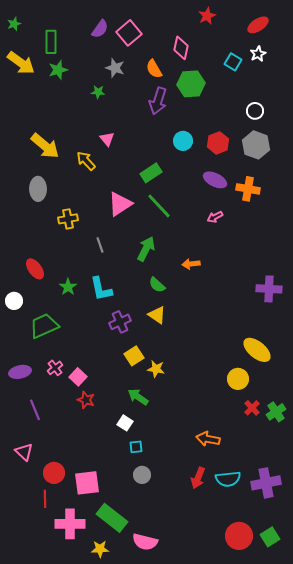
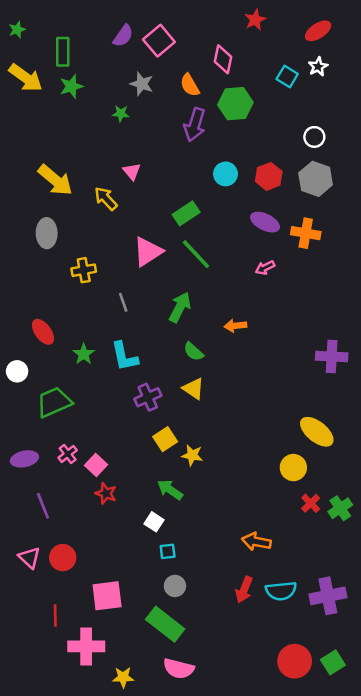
red circle: (54, 473) -> (63, 558), moved
green rectangle: (112, 518) -> (165, 624), moved

